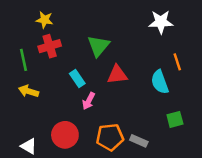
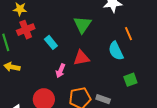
green triangle: (98, 46) -> (82, 25), moved
red triangle: (117, 75) -> (81, 58), moved
cyan rectangle: (77, 79) -> (51, 42), moved

